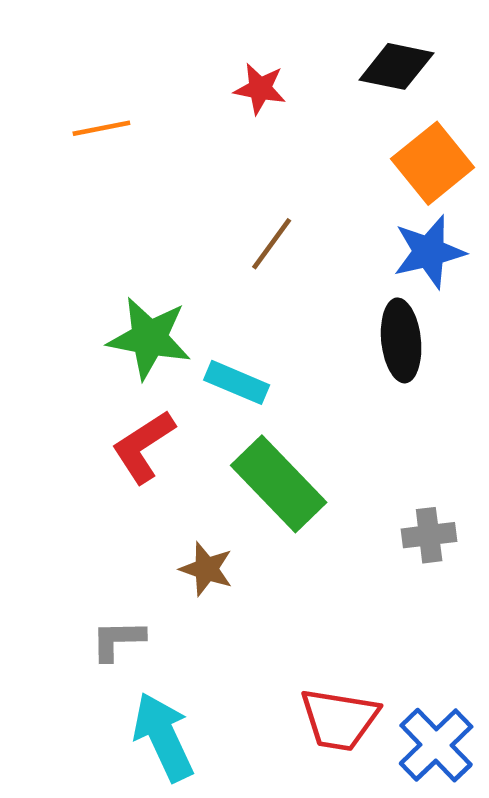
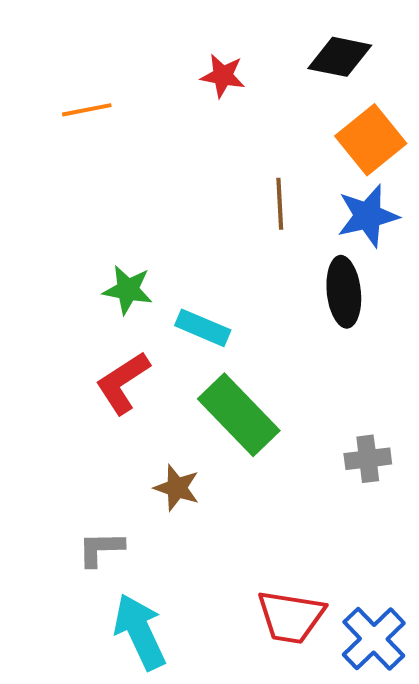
brown line: (272, 244) -> (280, 204), moved, turned -39
green star: (149, 338) -> (128, 290), size x0.7

